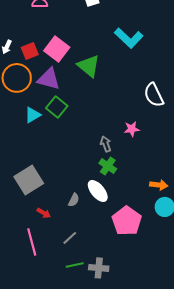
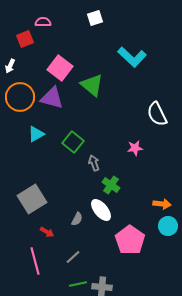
red square: (30, 51) -> (25, 39), moved
green square: (57, 107) -> (73, 142), moved
gray arrow: (106, 144) -> (94, 163), moved

